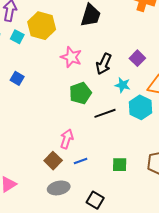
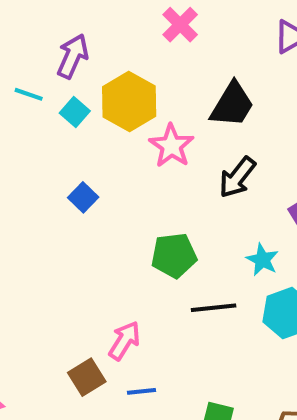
pink star: (71, 57) -> (171, 146), moved
black arrow: (104, 64) -> (237, 177), moved
blue square: (17, 78) -> (83, 197), moved

